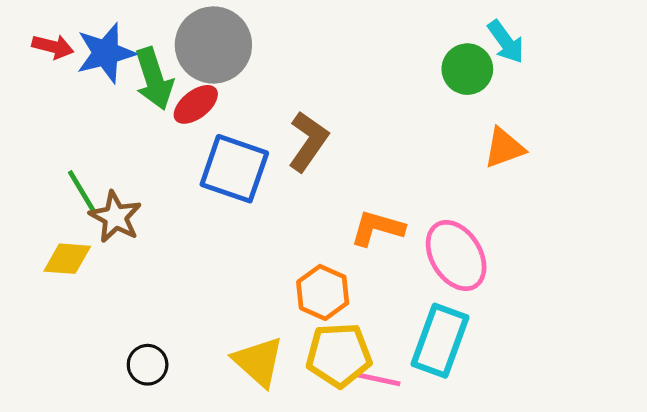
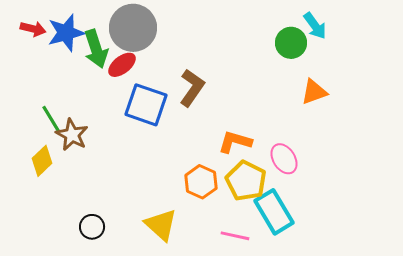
pink ellipse: (456, 255) -> (284, 159), size x0.7
yellow diamond: (67, 259) -> (42, 161), turned -48
cyan rectangle: (440, 341) -> (274, 212), turned -51
yellow pentagon: (339, 355) -> (246, 181), moved, turned 30

